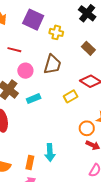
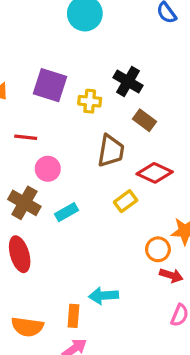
black cross: (87, 13) -> (128, 81), moved
brown trapezoid: (52, 64) -> (111, 151), moved
cyan arrow: (50, 152) -> (103, 296), turned 96

